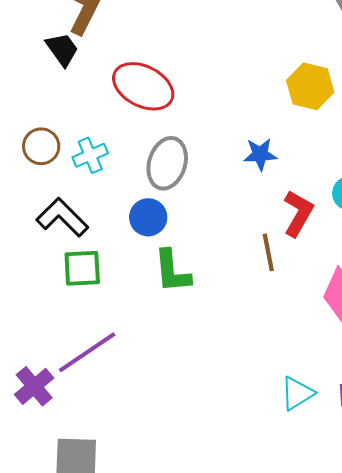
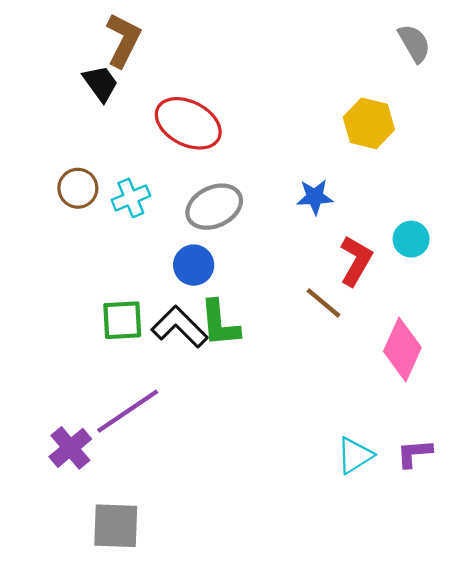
gray ellipse: (167, 163) -> (214, 207), turned 48
black L-shape: (62, 217) -> (180, 327), moved
brown line: (268, 252) -> (323, 303), turned -39

